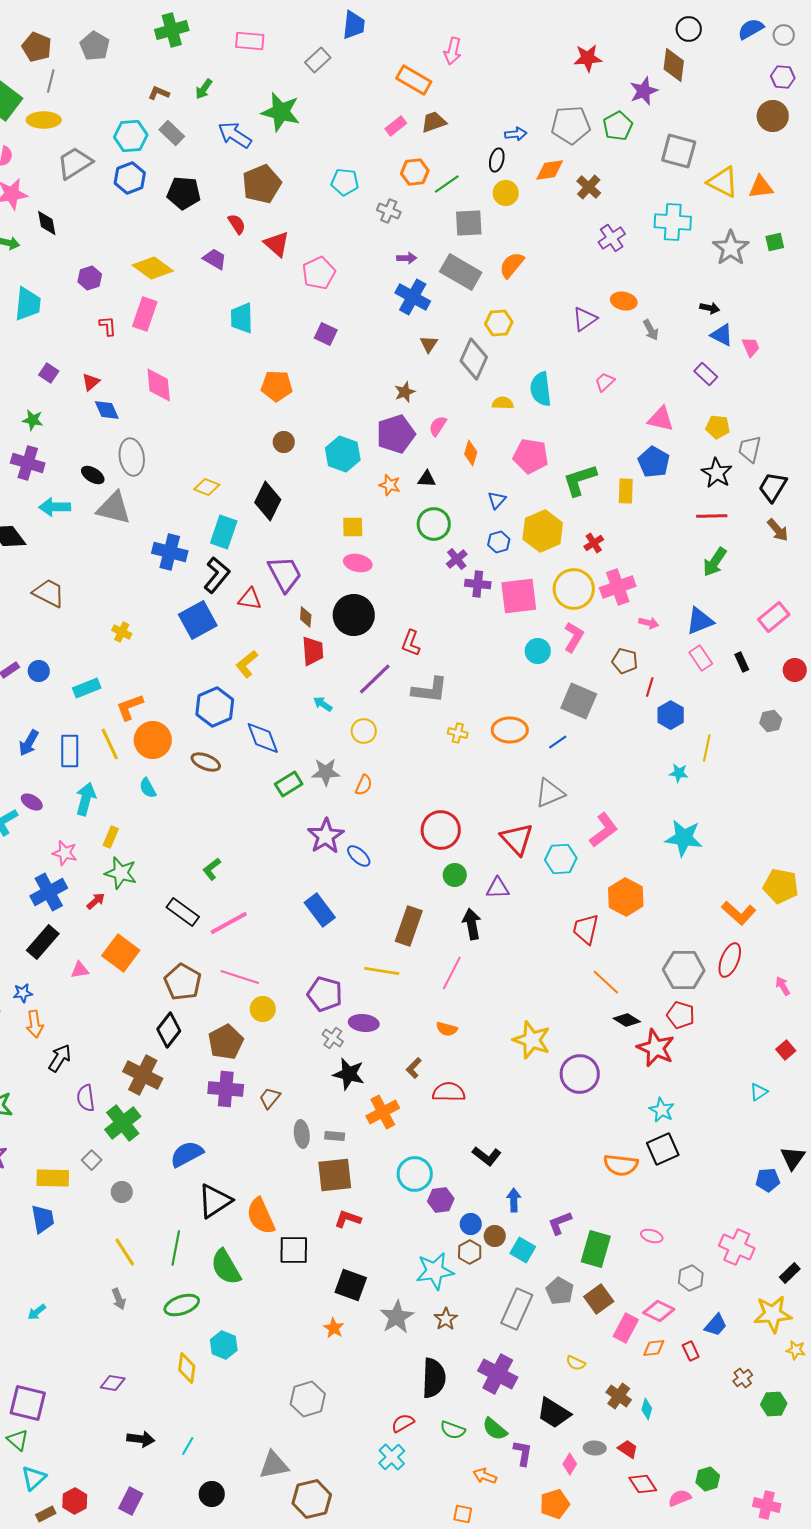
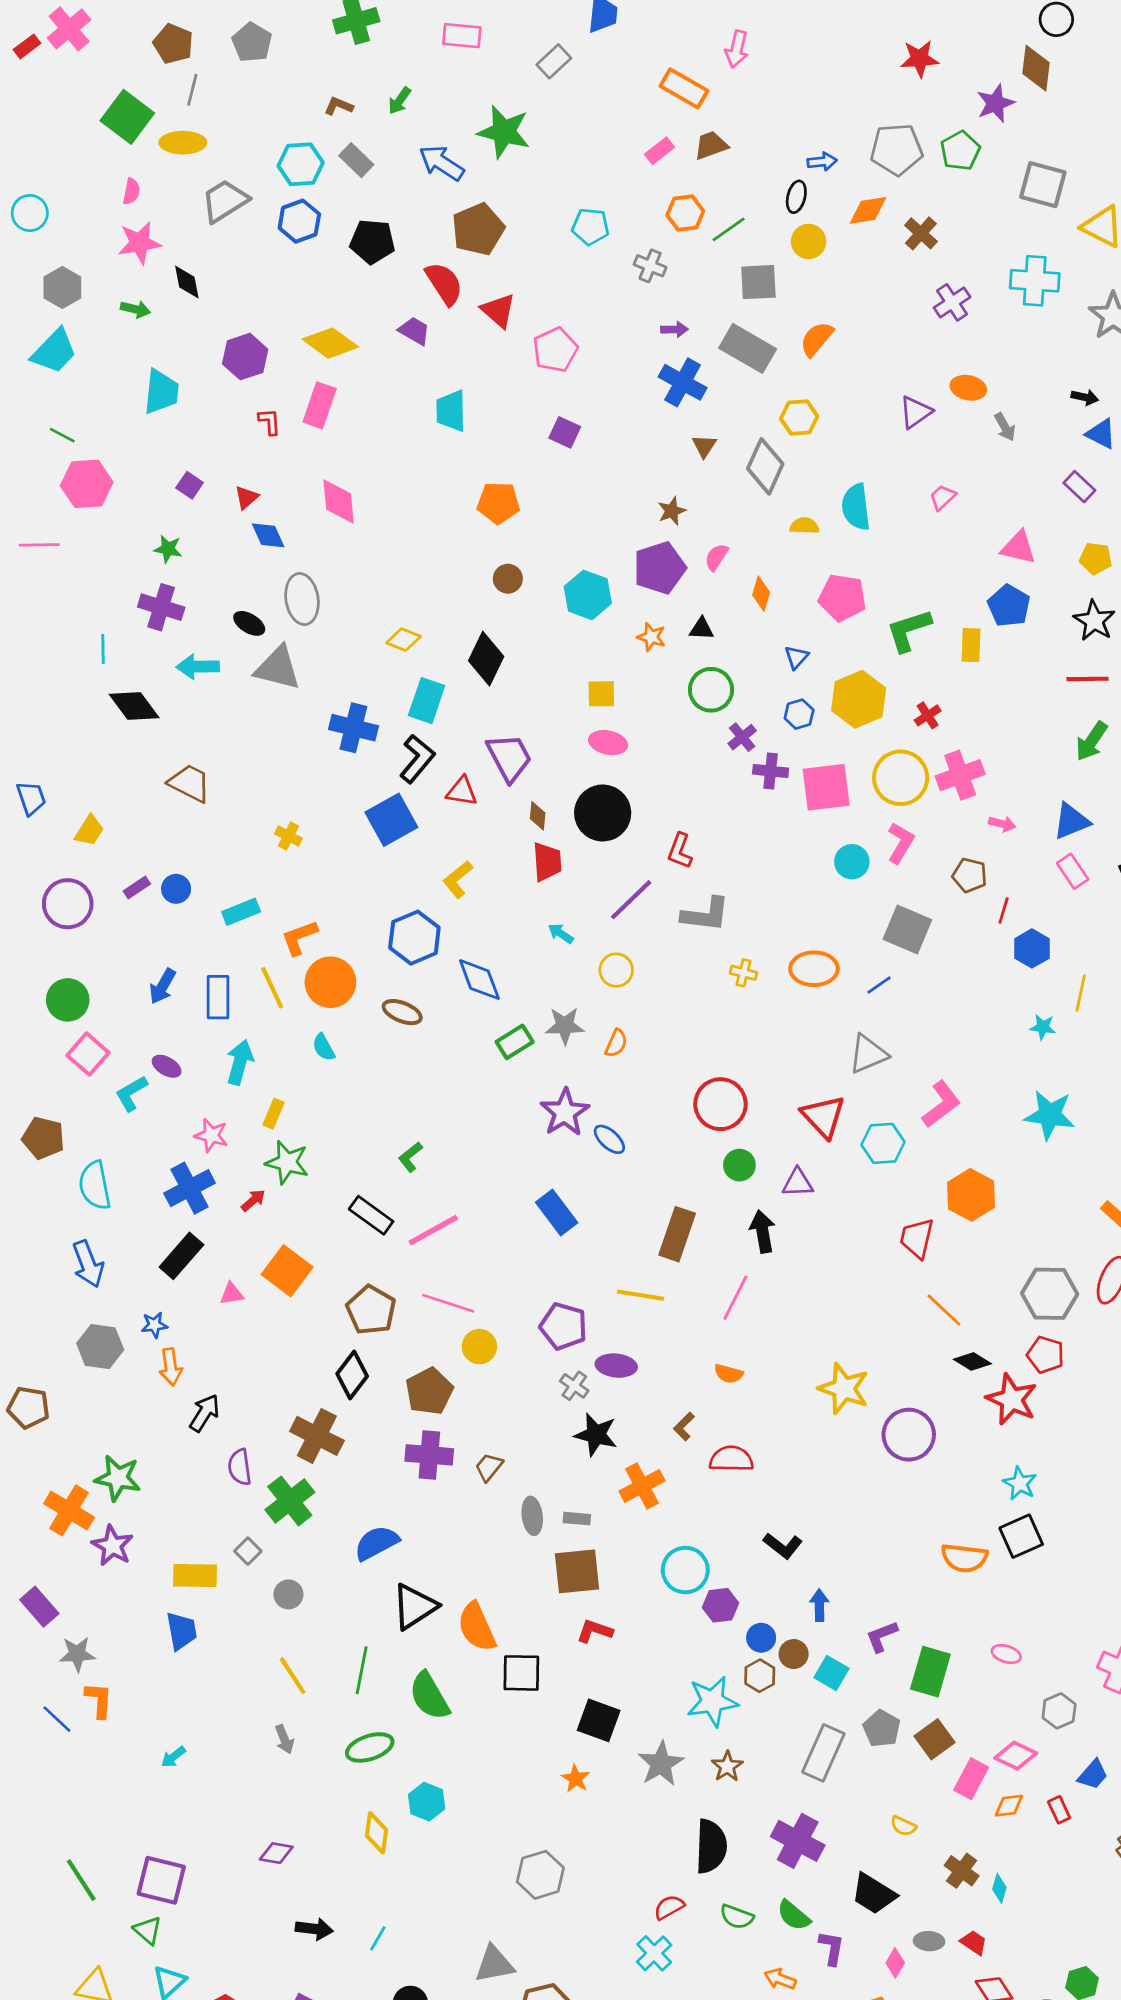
red semicircle: (237, 224) -> (444, 283), size x1.6
purple hexagon: (90, 278) -> (245, 357), size x1.4

